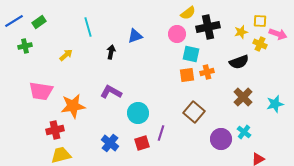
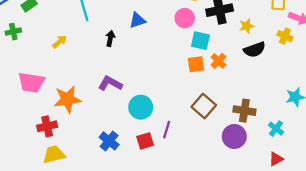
yellow star: (241, 32) -> (247, 26), moved
yellow cross: (260, 44) -> (285, 36), moved
orange cross: (207, 72) -> (218, 61), turned -32
brown cross: (243, 97) -> (244, 111), moved, turned -36
cyan cross: (244, 132) -> (276, 129), moved

